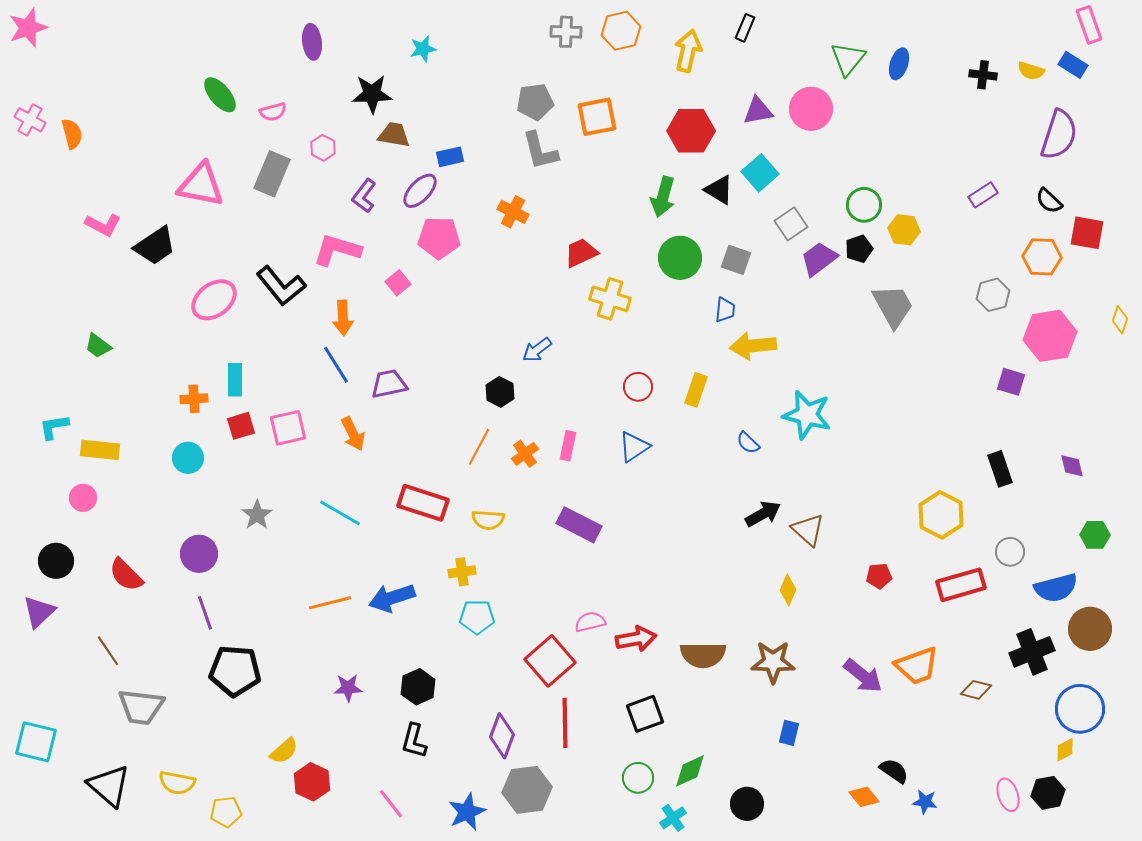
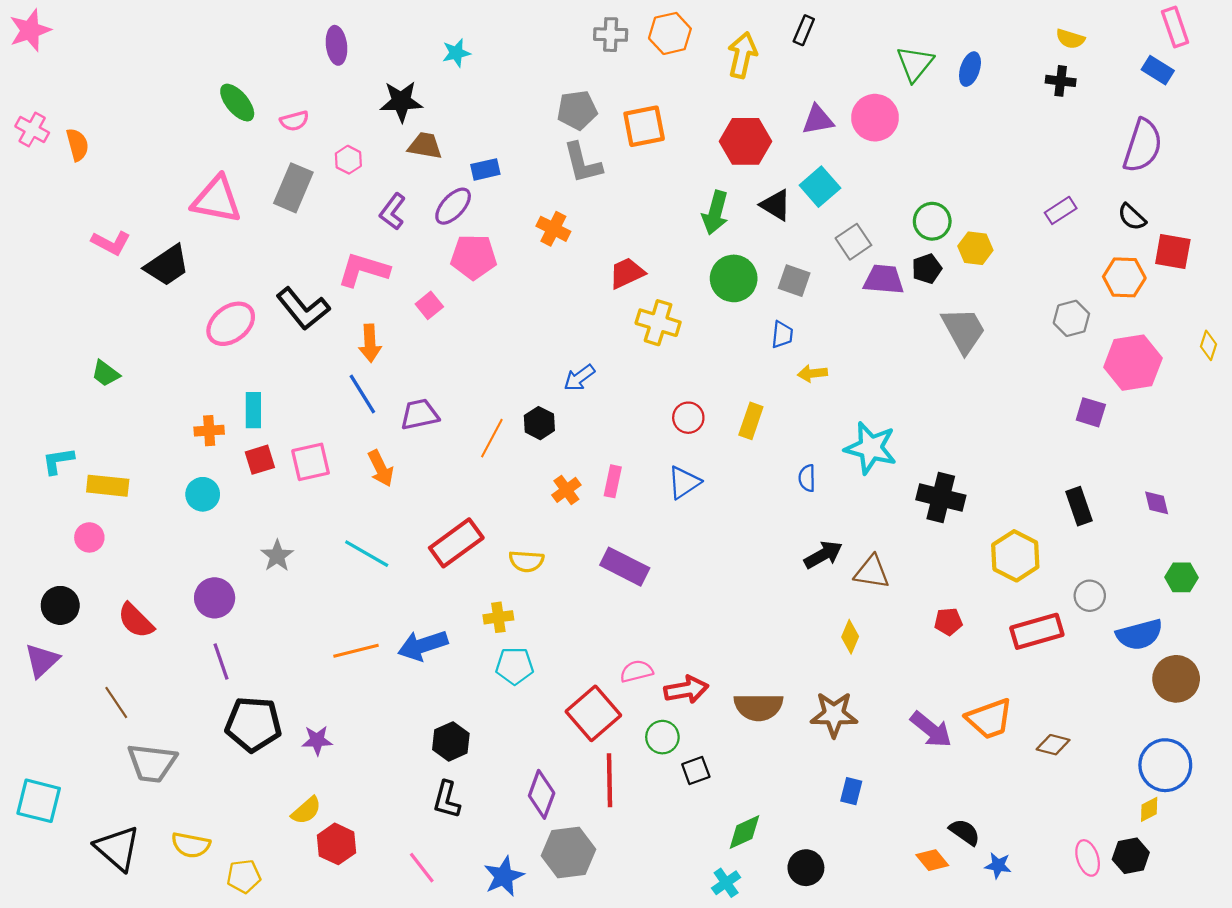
yellow semicircle: (1031, 71) -> (1070, 39), moved
purple trapezoid: (819, 259) -> (884, 280), turned 42
yellow arrow: (753, 346) -> (812, 373), size x0.6
blue semicircle: (748, 443) -> (807, 478), turned 45
orange line: (479, 447) -> (492, 438), moved
red rectangle: (423, 503) -> (456, 543), turned -54
brown triangle: (808, 530) -> (872, 572), turned -33
black cross: (1032, 652) -> (941, 498), moved, turned 36
purple star: (348, 688) -> (317, 740), moved
black square: (645, 714) -> (696, 771), size x0.7
green circle: (638, 778) -> (662, 737), moved

